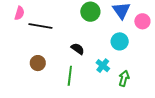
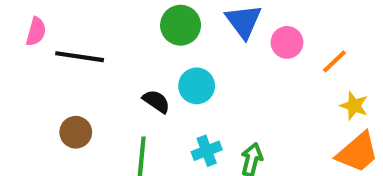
cyan circle: (120, 41) -> (197, 86), moved
cyan cross: (103, 66) -> (207, 151), moved, turned 32

